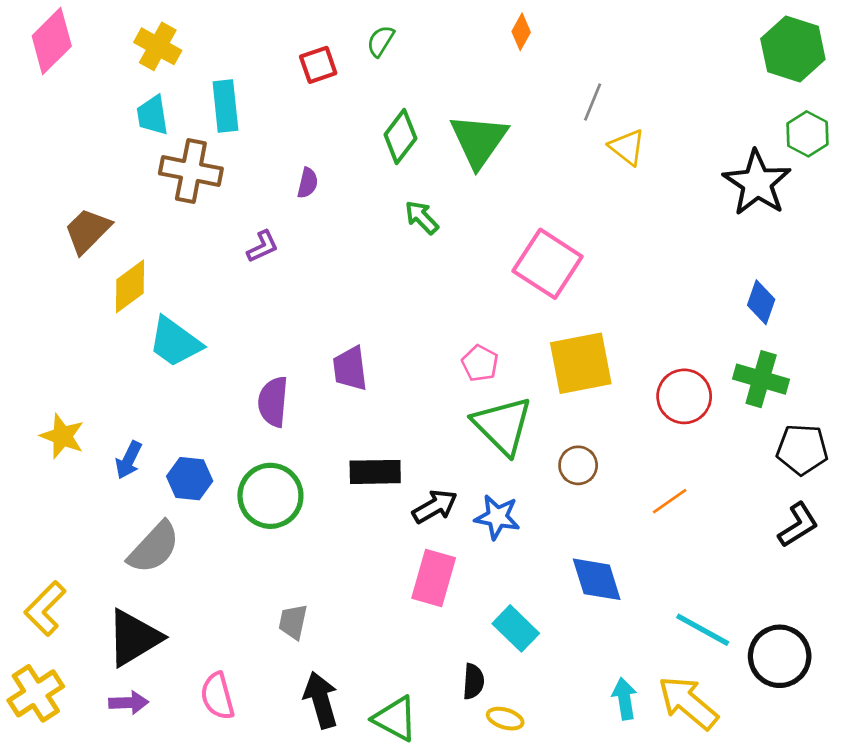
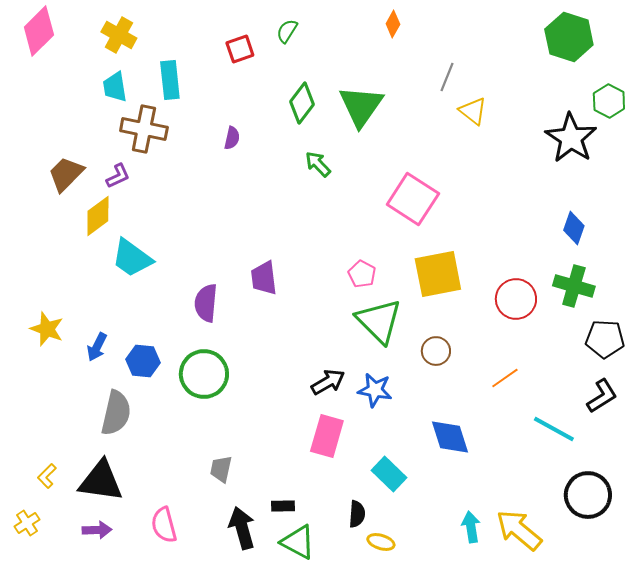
green hexagon: (793, 49) -> (569, 37), moved
purple L-shape: (263, 247) -> (118, 176), moved
black rectangle: (375, 472) -> (283, 506), moved, size x0.6
gray semicircle: (154, 548) -> (116, 413), turned -30
yellow L-shape: (45, 609) -> (47, 476), moved, size x0.6
cyan line: (703, 630) -> (554, 429), moved
black triangle: (134, 638) -> (101, 481), turned 39
yellow cross: (36, 693) -> (27, 523), size x0.6

